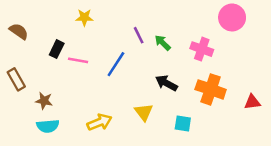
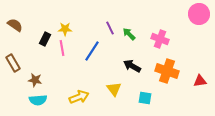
yellow star: (84, 17) -> (65, 29), moved
pink circle: (232, 17) -> (199, 14), moved
pink line: (78, 60) -> (62, 48), turned 70

